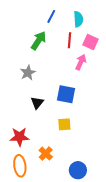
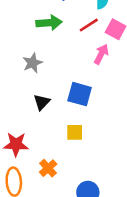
red line: (70, 40) -> (89, 25), turned 49
green arrow: (39, 41) -> (49, 23), turned 48

